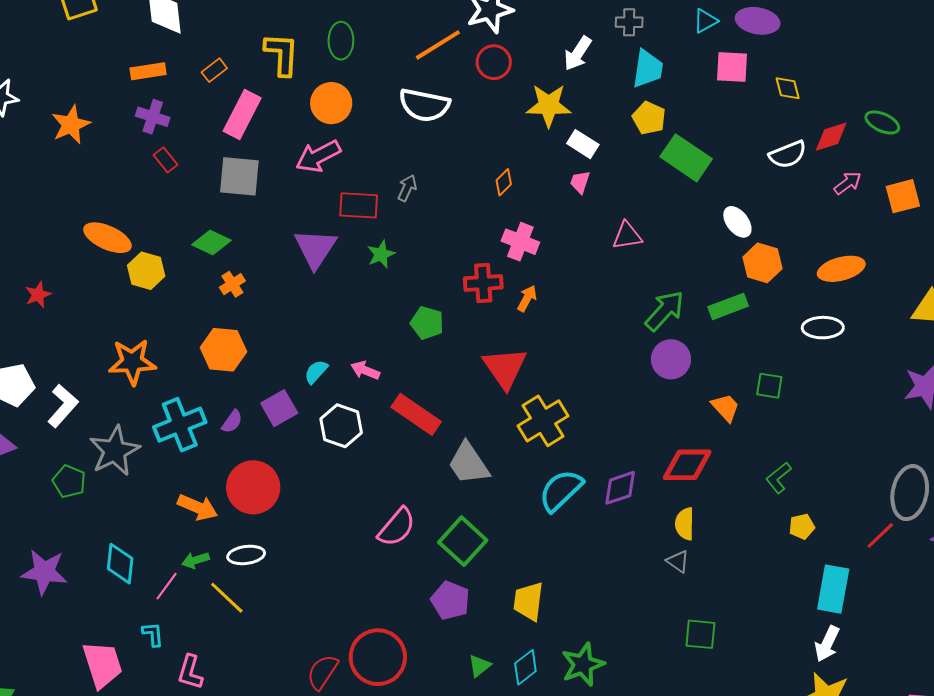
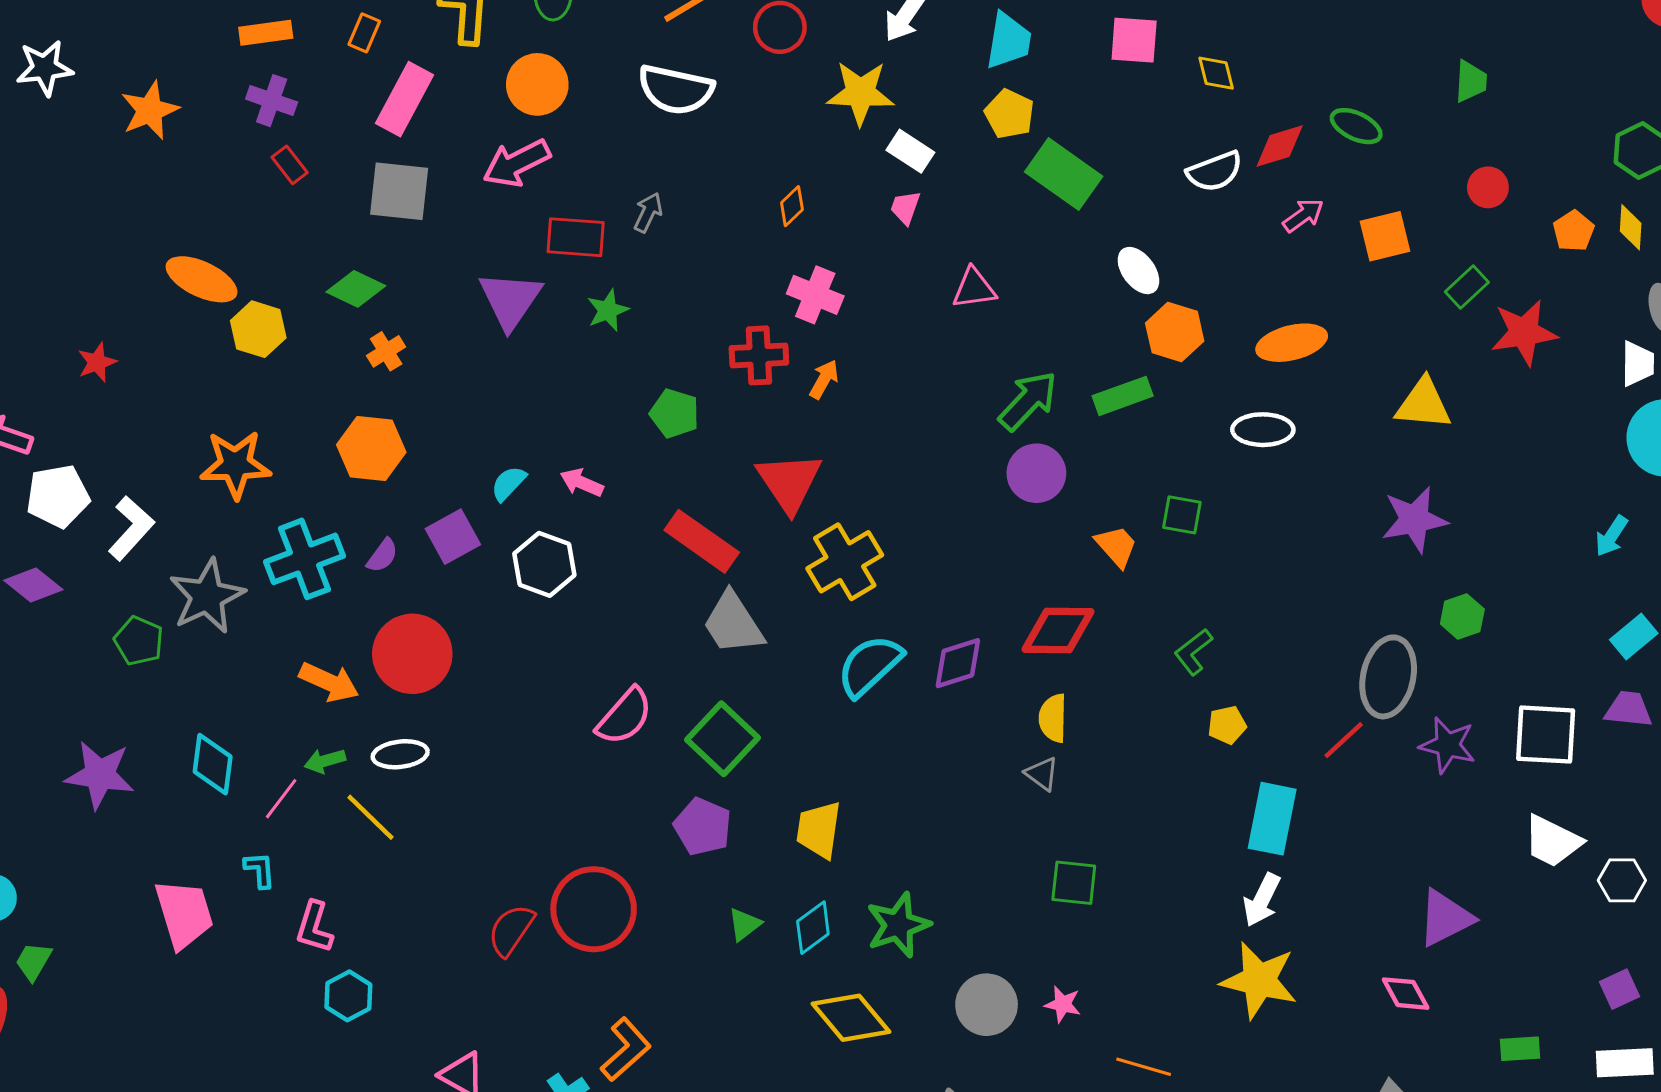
orange rectangle: (214, 70) -> (364, 33), turned -30
red rectangle: (416, 414) -> (702, 541), moved

